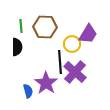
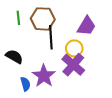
yellow circle: (72, 44) -> (74, 48), moved
black semicircle: (17, 47) -> (14, 57), moved, turned -60
black line: (60, 62) -> (51, 37), moved

